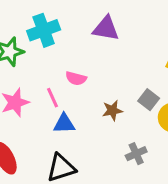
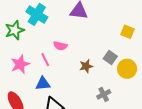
cyan cross: (44, 30) -> (37, 14), turned -35
blue triangle: (64, 124) -> (43, 84), moved

